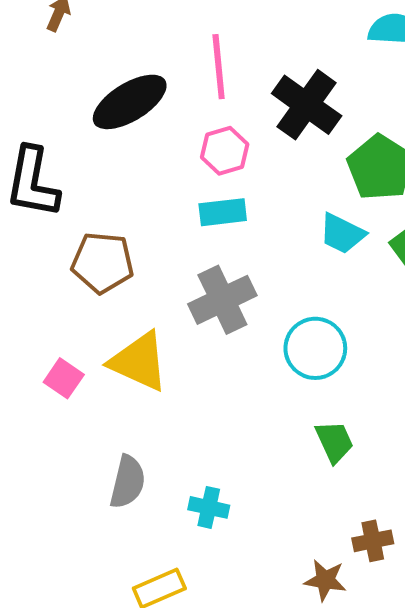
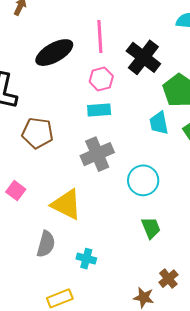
cyan trapezoid: (342, 233) -> (159, 123), turned 50
yellow triangle: (139, 362) -> (66, 204), moved
brown cross: (373, 541) -> (168, 279), turned -30

